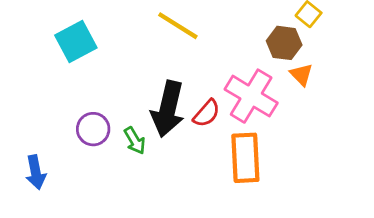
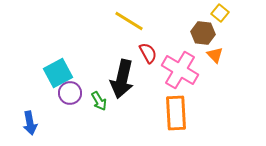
cyan square: (76, 41) -> (58, 73), moved
red semicircle: (207, 113) -> (148, 53), moved, turned -70

